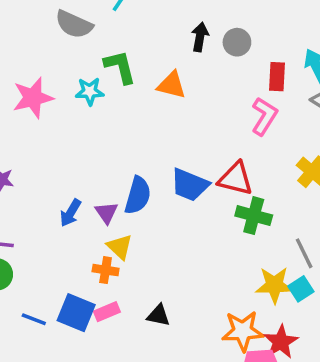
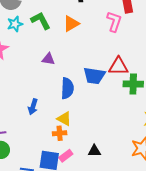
orange triangle: (171, 85) -> (71, 24), turned -30
cyan star: (90, 91) -> (15, 24), moved
pink L-shape: (264, 116) -> (114, 22), moved
purple triangle: (107, 213) -> (48, 59), moved, turned -32

